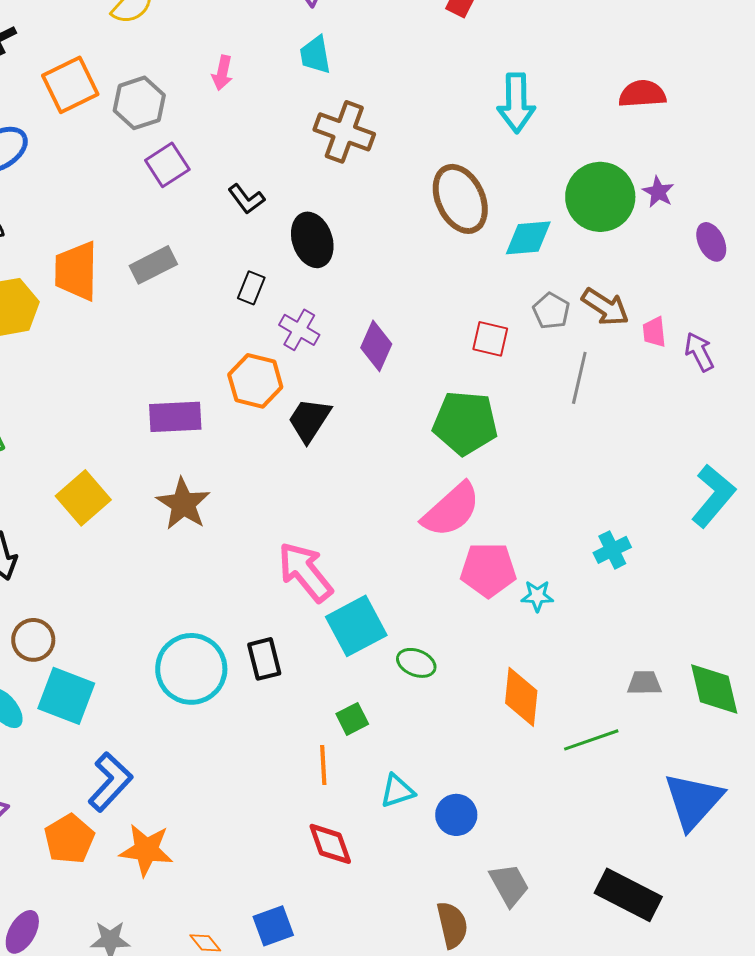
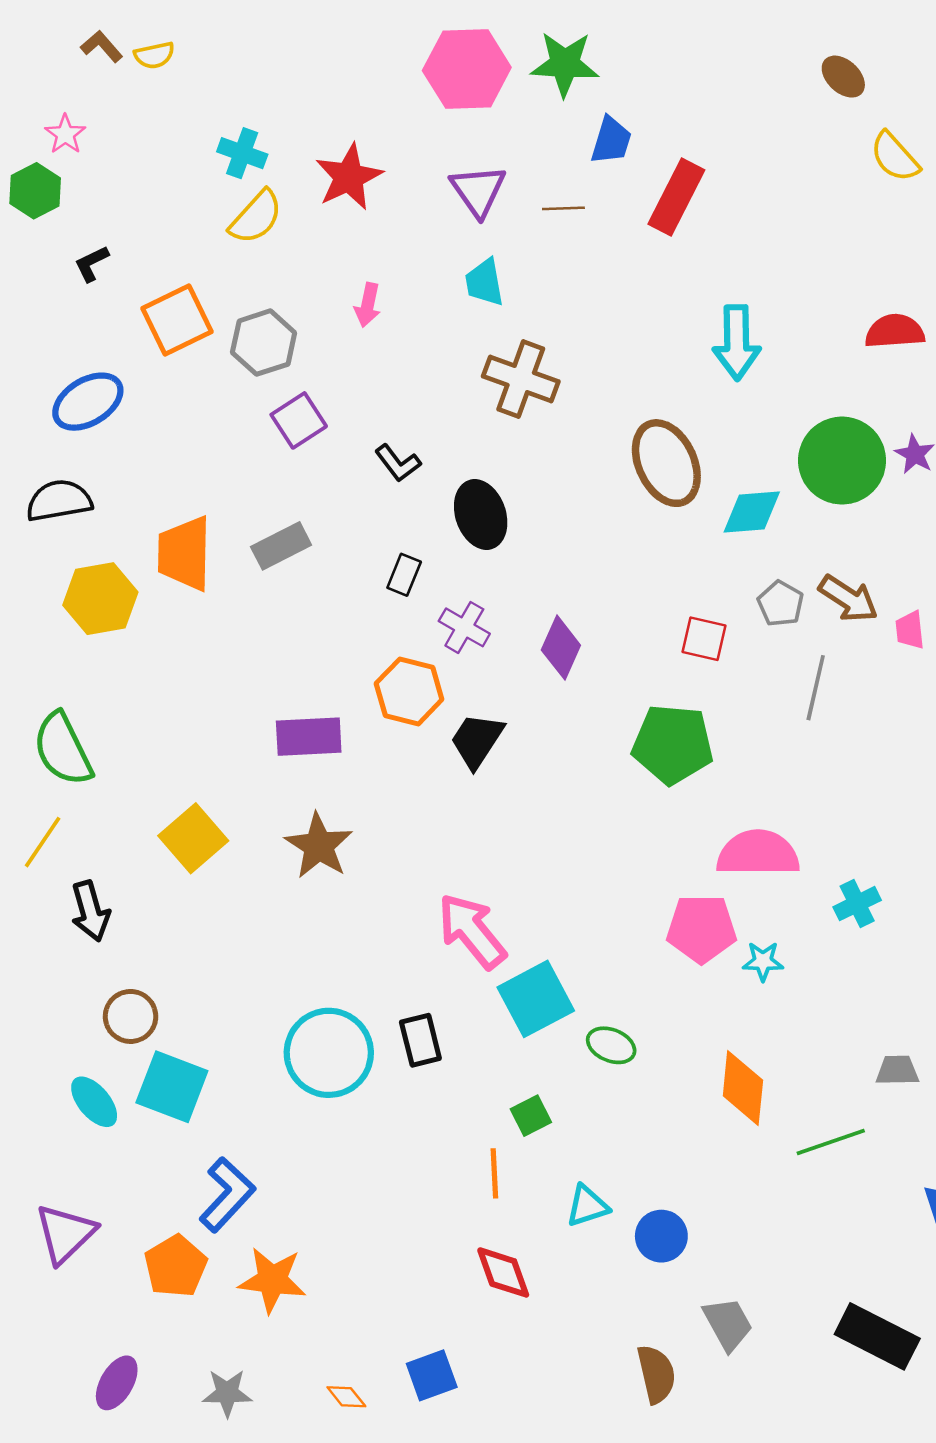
pink semicircle: (451, 510) -> (758, 853), moved, turned -138

